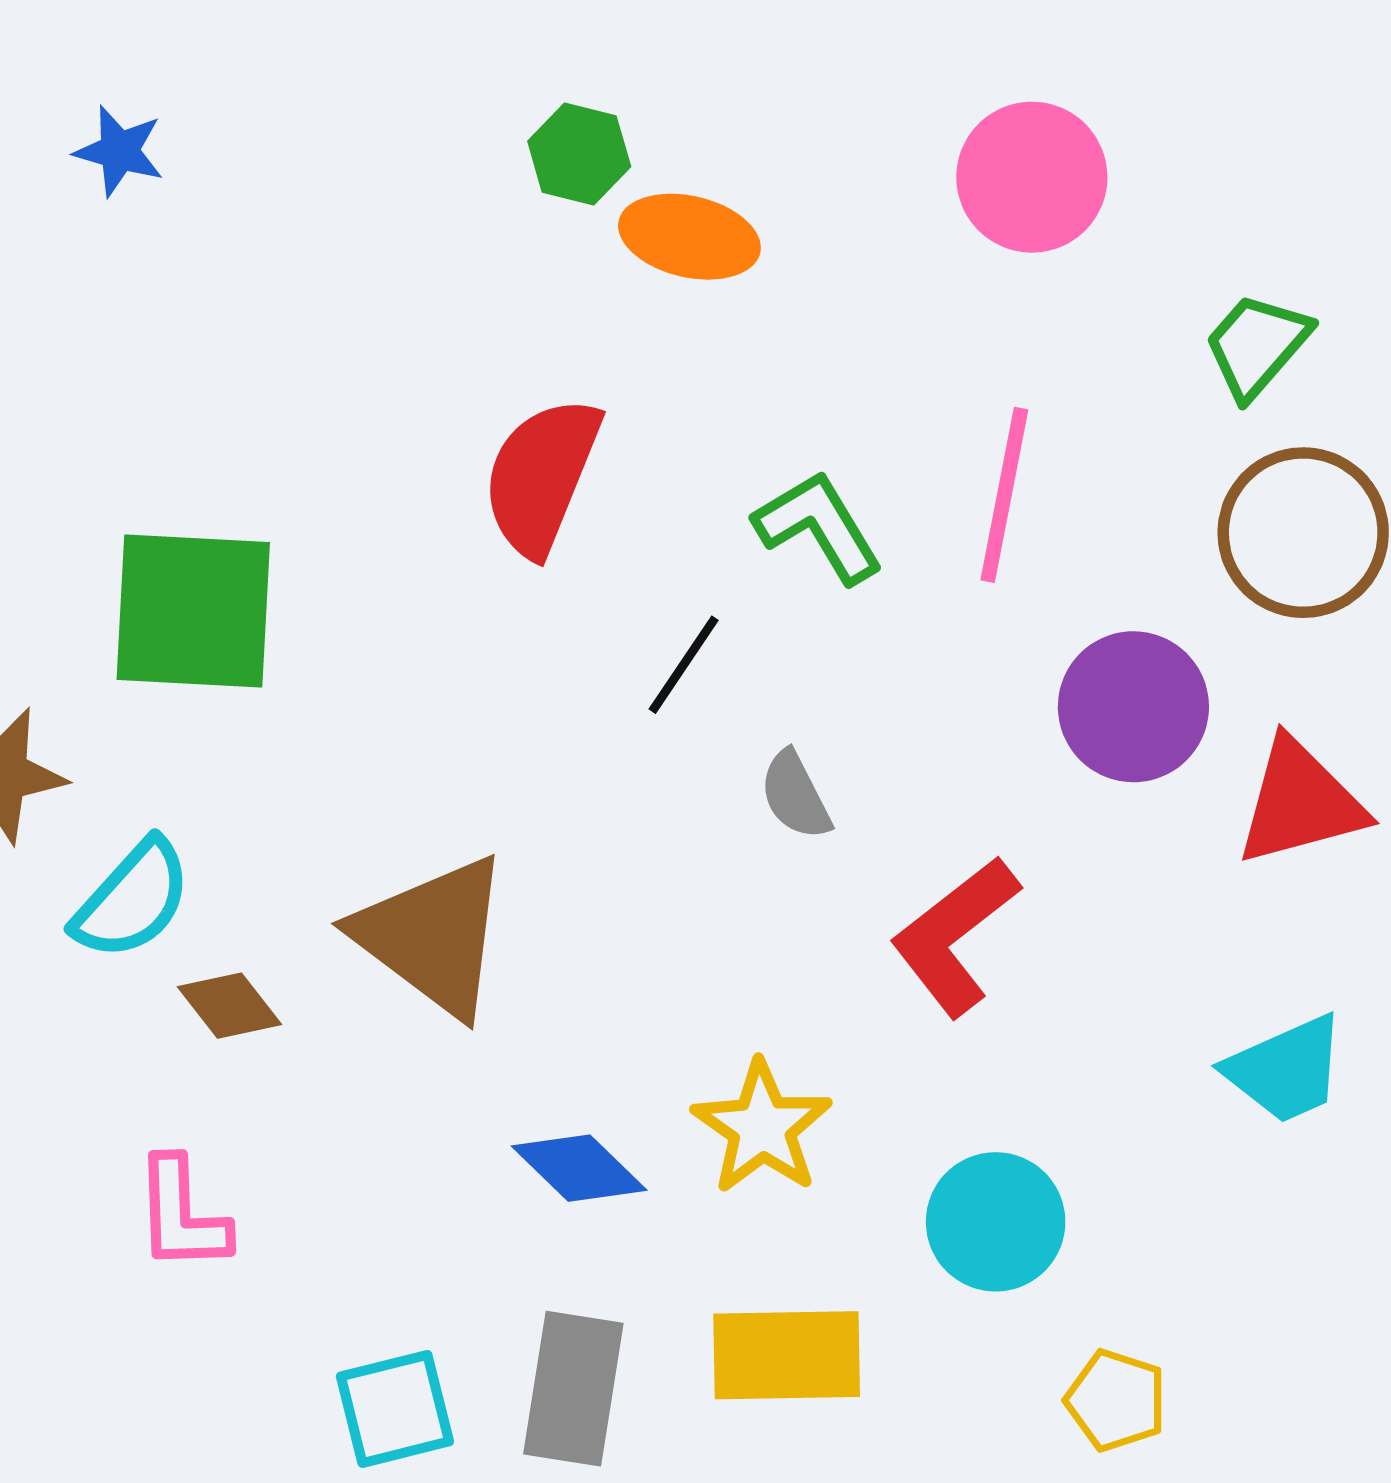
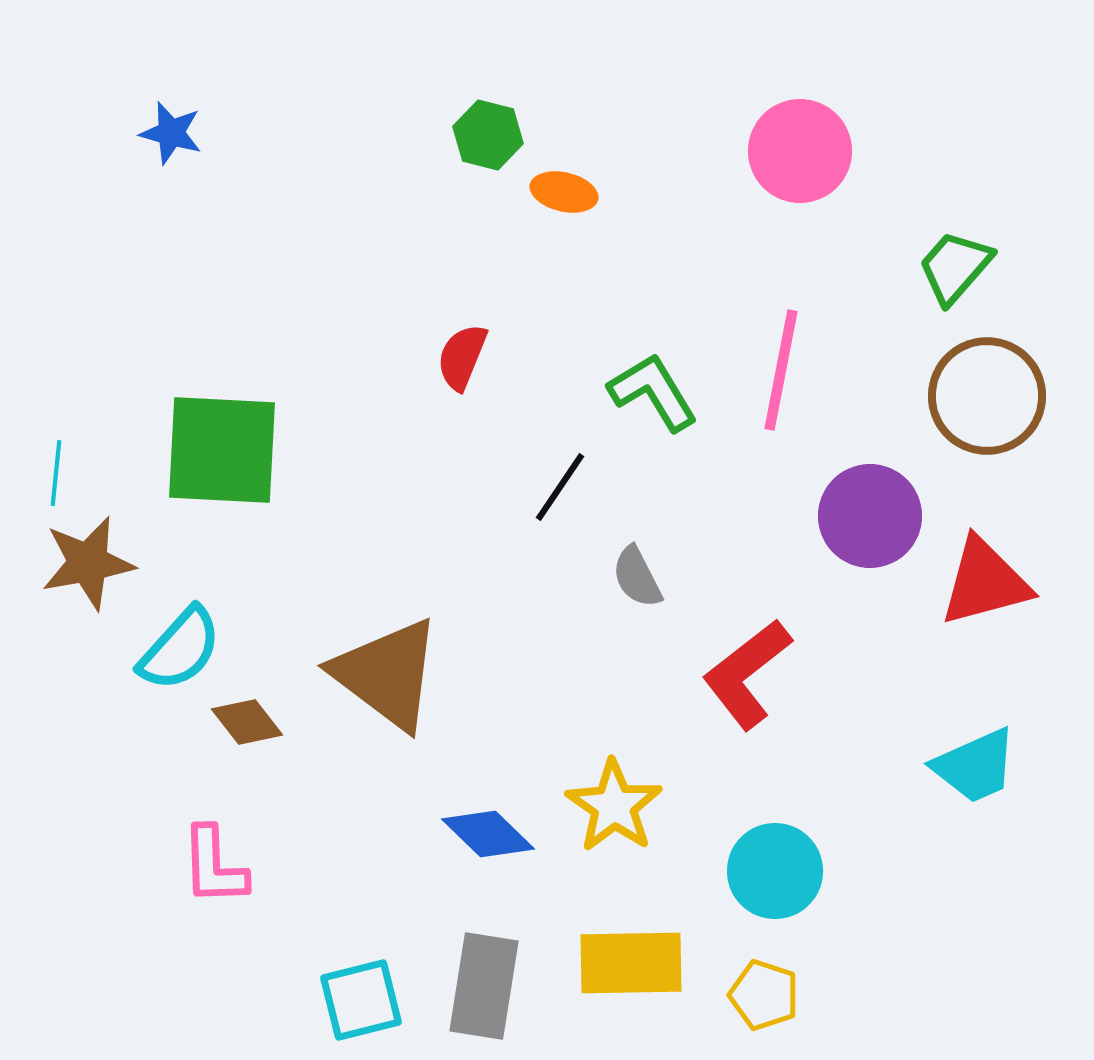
orange ellipse: (689, 237) -> (564, 192), size x0.7
red semicircle: (541, 476) -> (462, 357), size x0.6
yellow pentagon: (1116, 1400) -> (764, 995), moved

